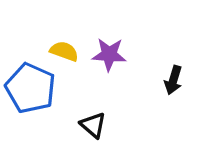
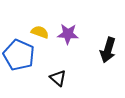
black arrow: (173, 80) -> (108, 50), size x1.4

